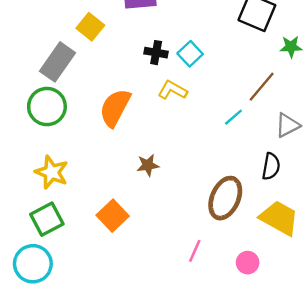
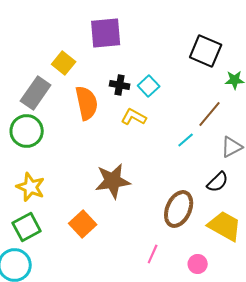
orange semicircle: (115, 108) -> (87, 103), moved, turned 140
brown star: (148, 165) -> (113, 181), size x1.8
black semicircle: (271, 166) -> (218, 182), turned 35

